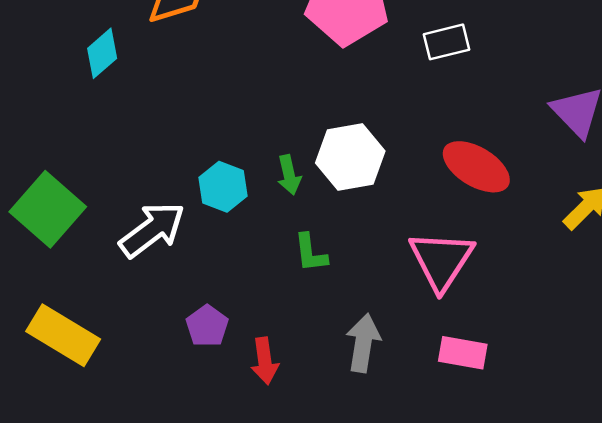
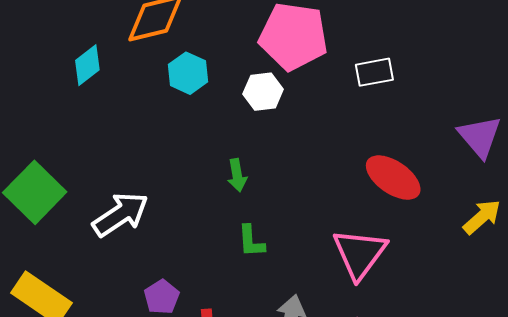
white hexagon: (350, 157) -> (263, 92), moved, size x0.7
cyan hexagon: (223, 187) -> (188, 73), moved

